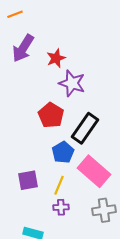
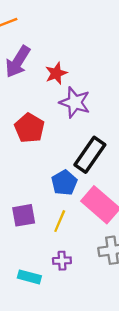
red pentagon: (51, 115) -> (29, 128), moved
purple cross: (61, 207) -> (62, 261), moved

